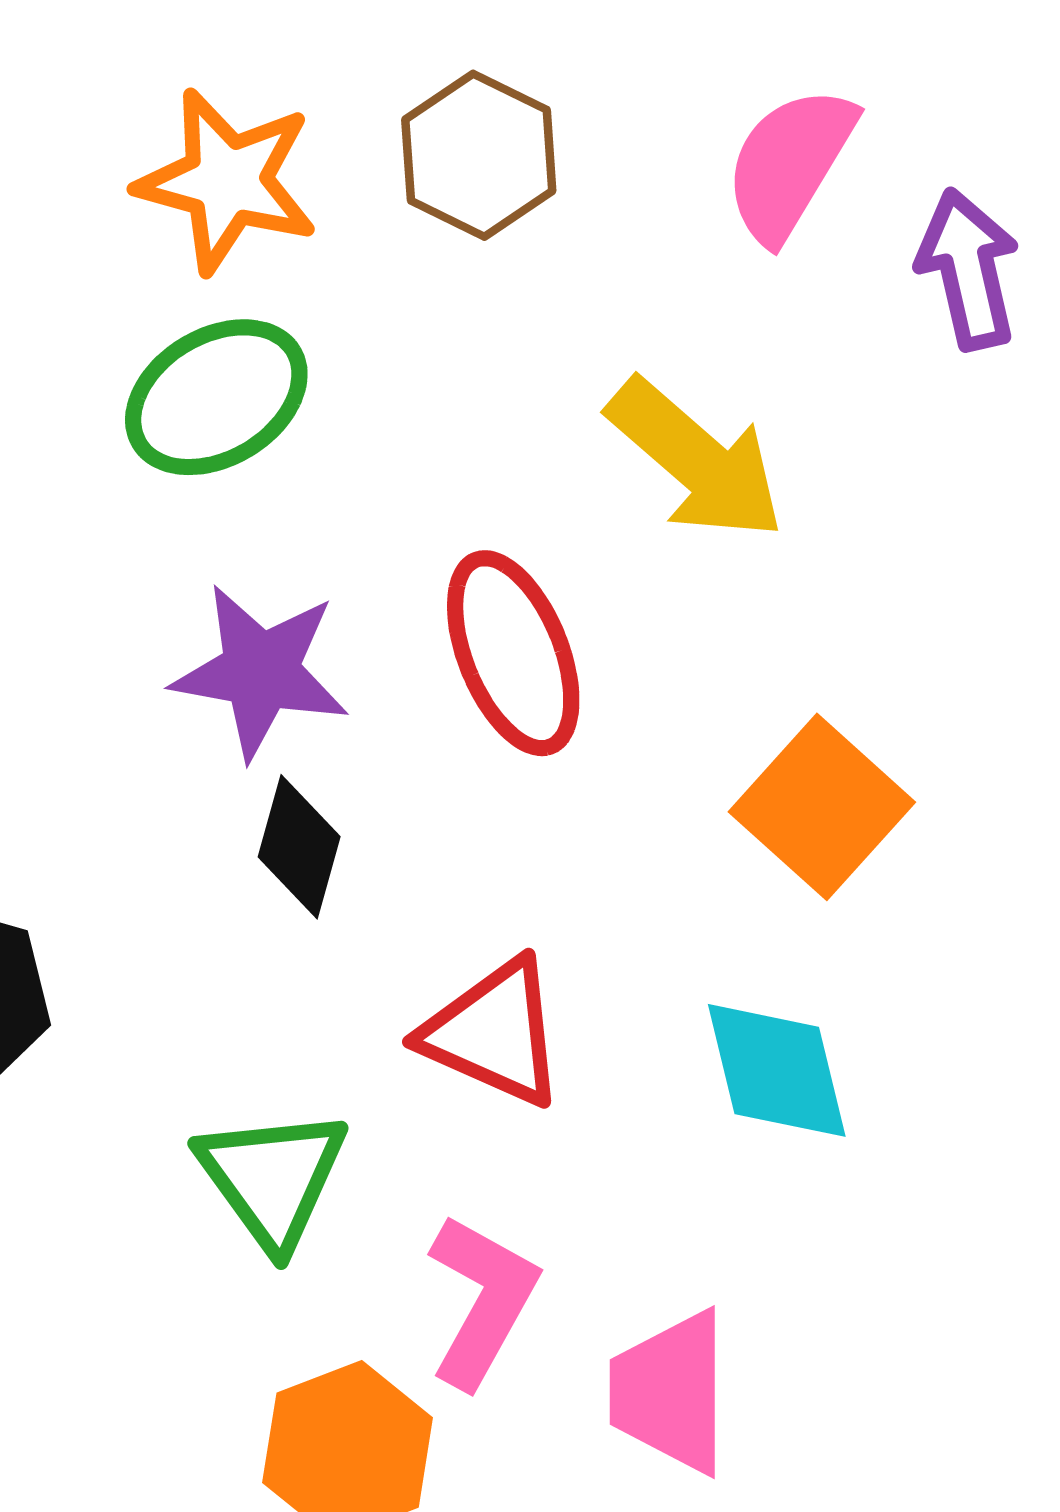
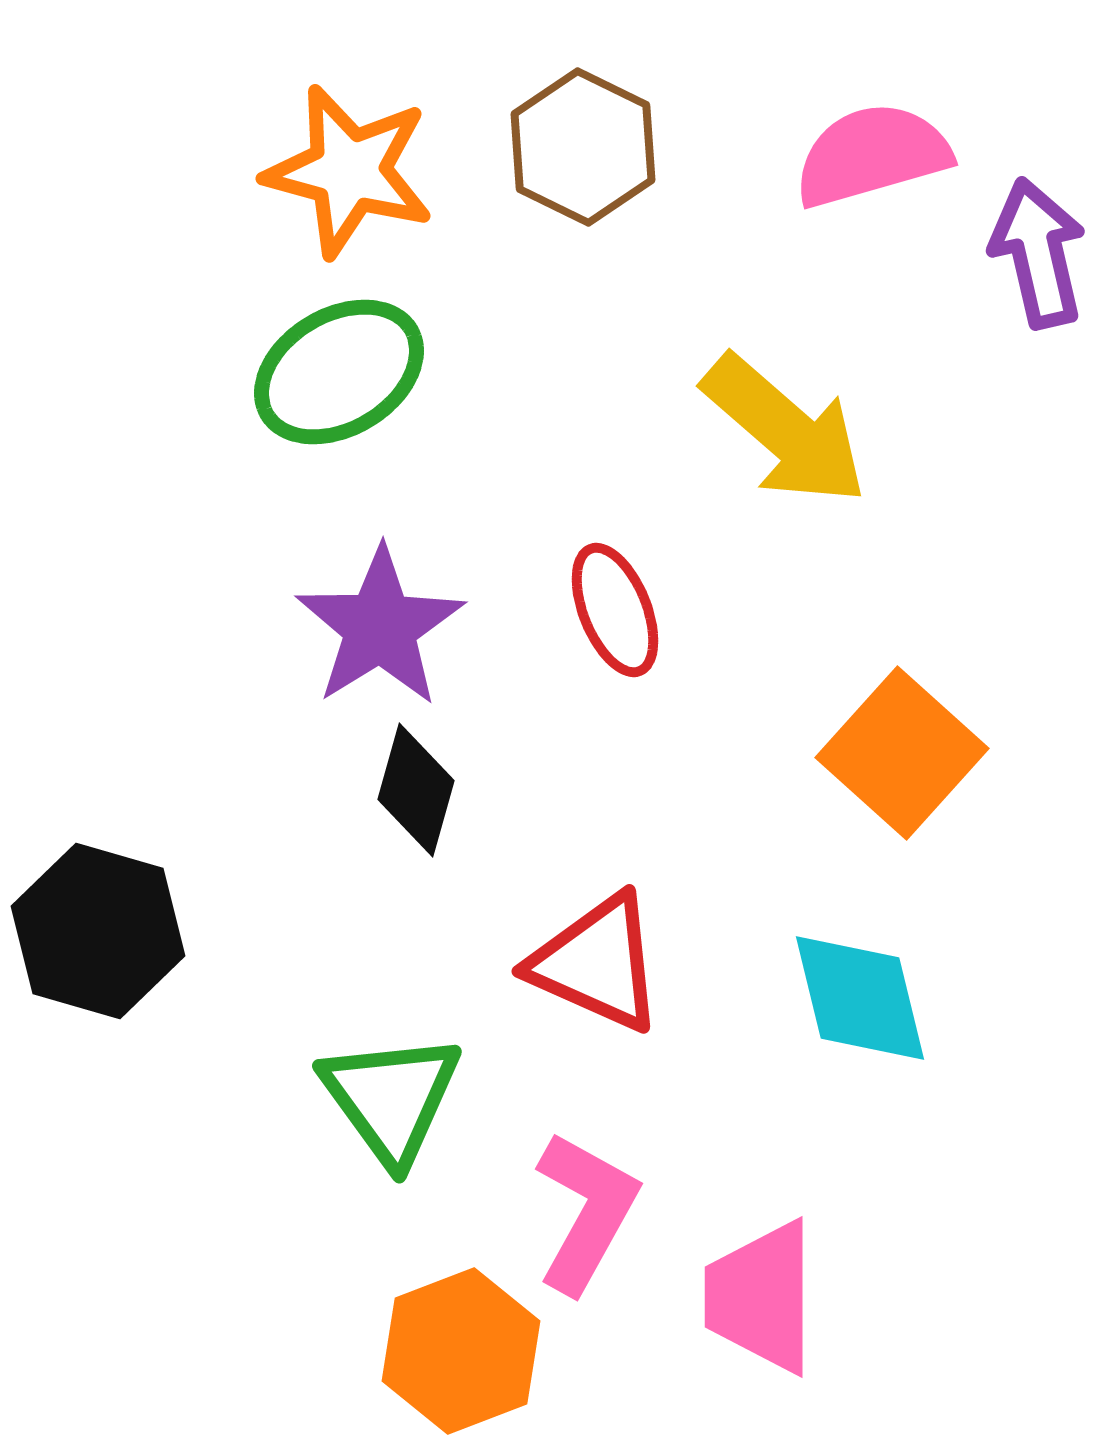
pink semicircle: (790, 164) -> (872, 155), turned 43
red ellipse: (513, 653) -> (615, 610), size x0.7
purple star: (260, 671) -> (380, 627), turned 30

